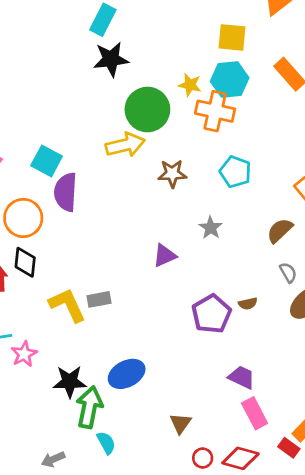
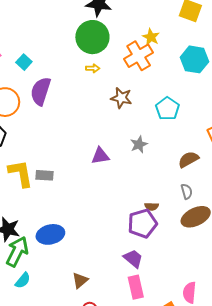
cyan hexagon: (230, 80) -> (195, 59), moved
green circle: (147, 110) -> (92, 37), moved
orange cross: (215, 111) -> (139, 56), moved, turned 32
yellow arrow: (125, 145) -> (93, 68), size x0.5
cyan square: (47, 161) -> (24, 62), moved, size x0.7
purple pentagon: (211, 314) -> (142, 223), moved
cyan semicircle: (106, 443) -> (23, 280), turned 54

